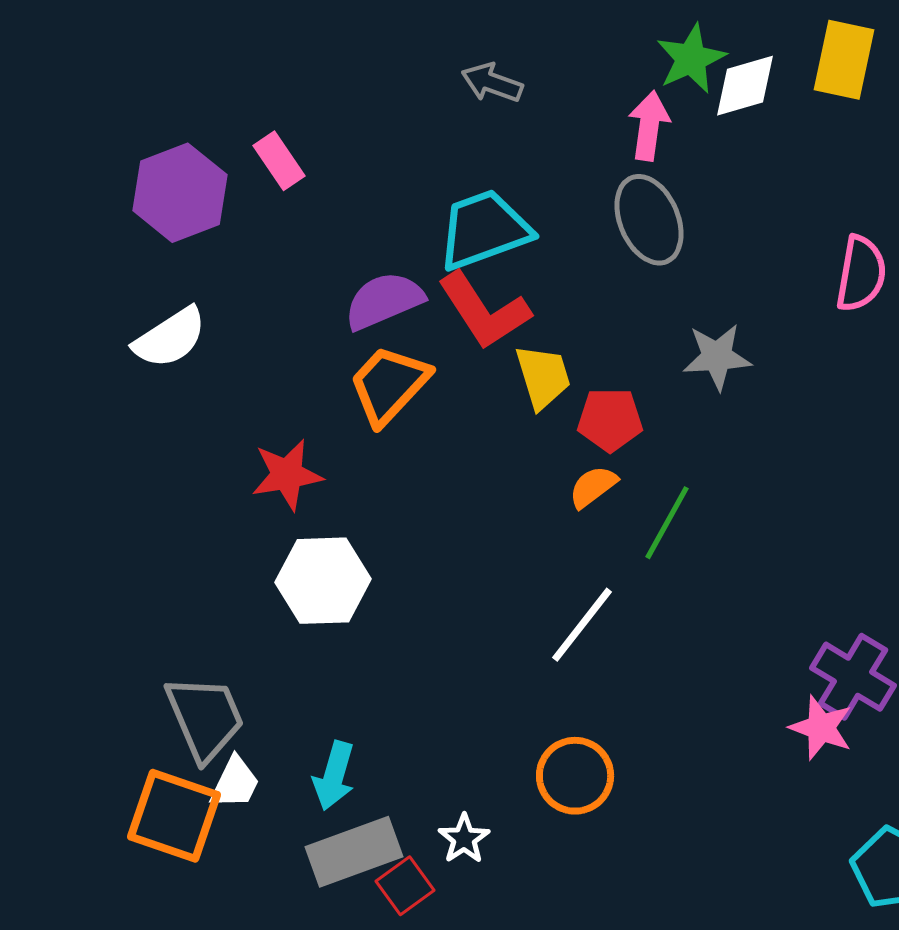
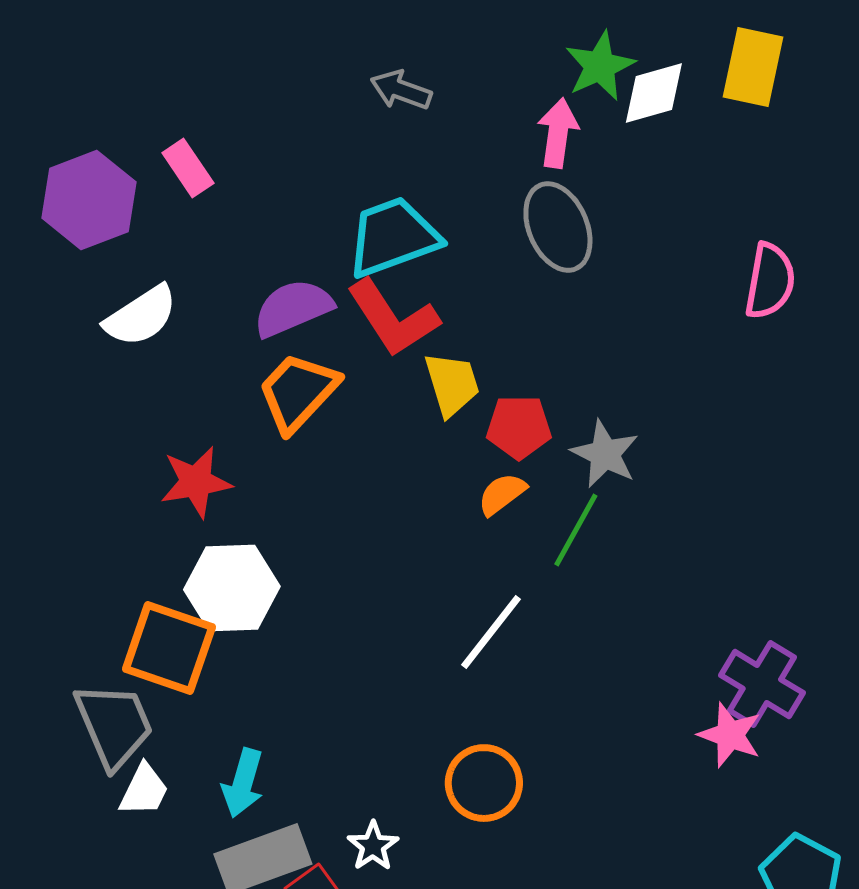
white semicircle: (170, 338) -> (141, 316), moved
gray star: (717, 357) -> (605, 454), moved, turned 30
orange square: (174, 816) -> (169, 648), moved

